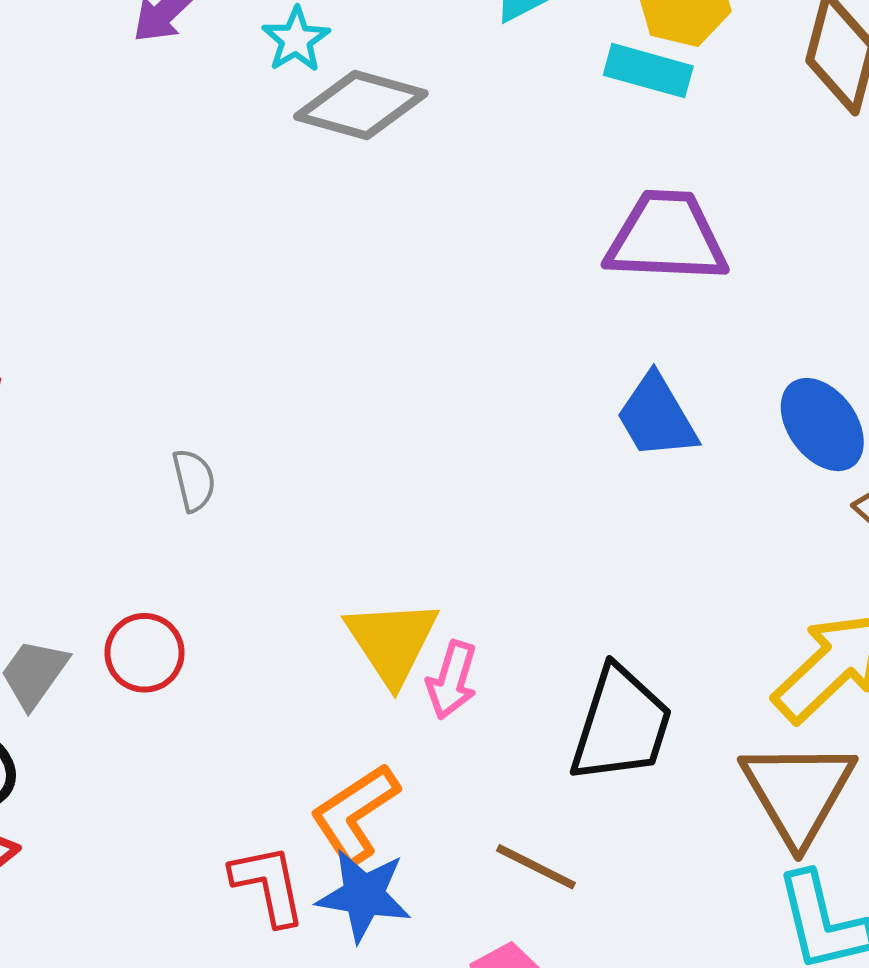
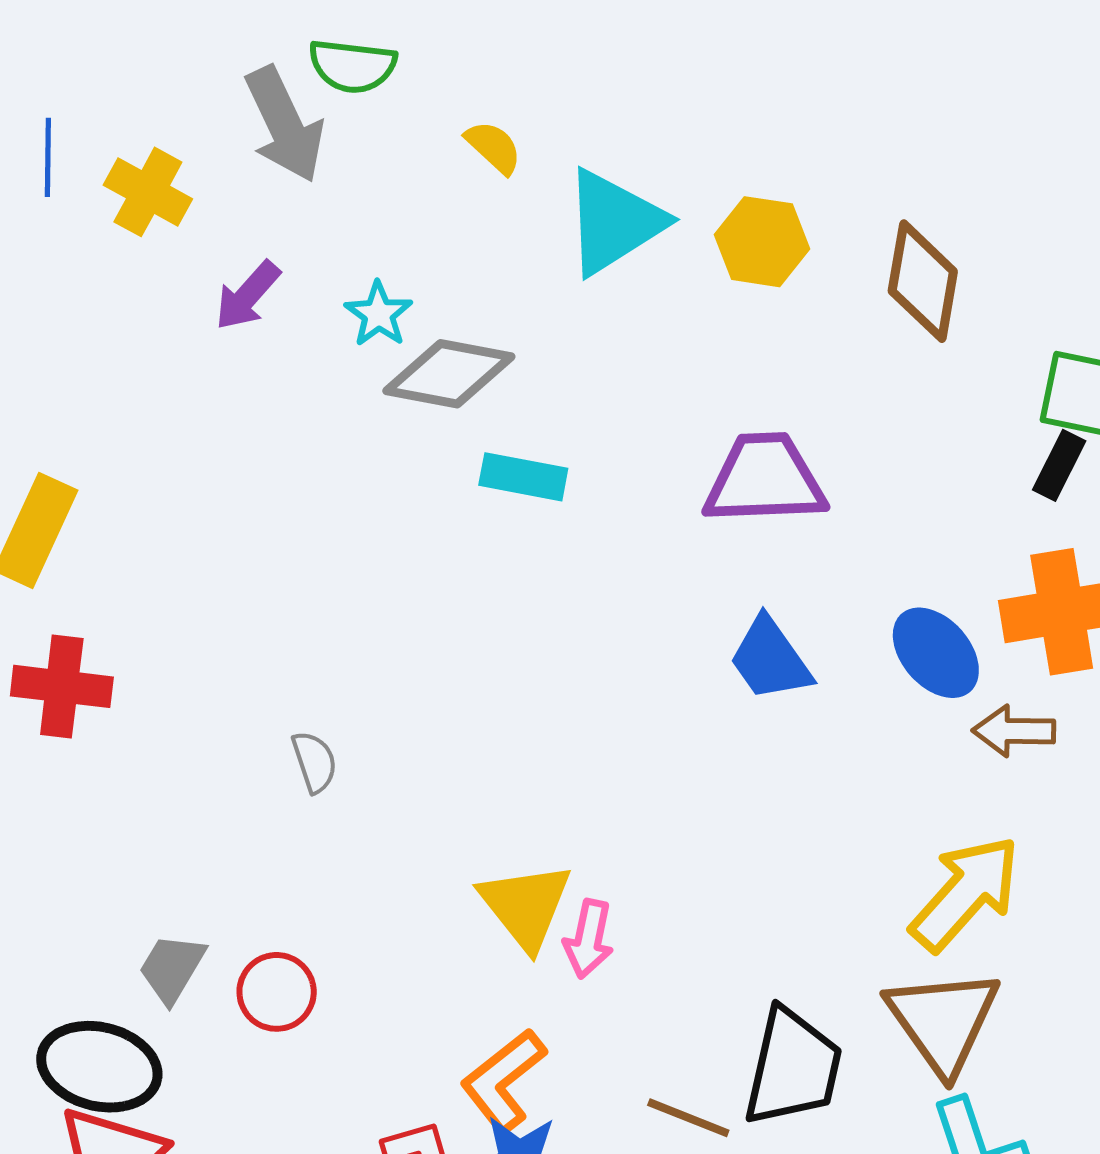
cyan rectangle: (648, 71) -> (523, 477), moved
red circle: (145, 653) -> (277, 992), moved
black trapezoid: (621, 725) -> (793, 1067), moved

